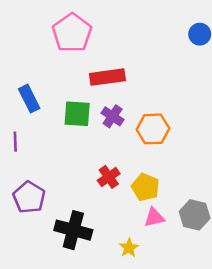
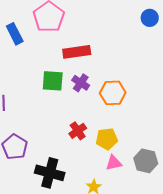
blue rectangle: (29, 99) -> (15, 34), moved
yellow pentagon: (145, 187) -> (107, 139), turned -30

